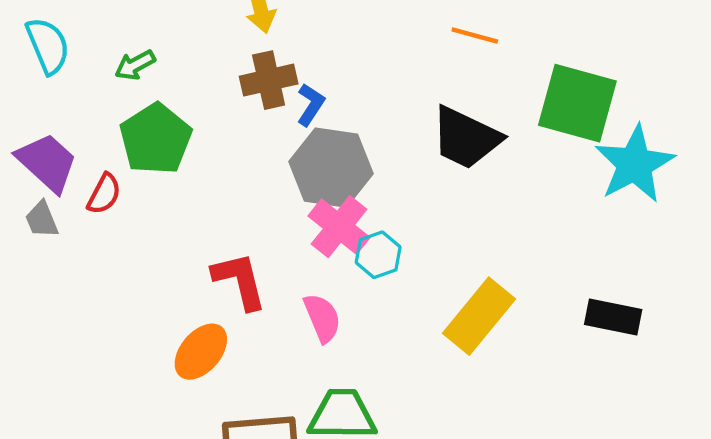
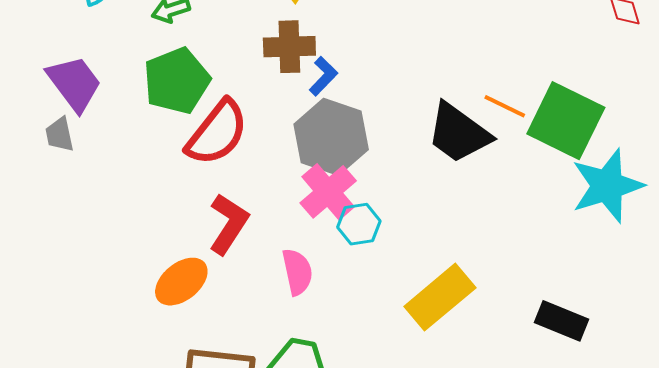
orange line: (475, 35) -> (505, 106), moved
red semicircle: (104, 194) -> (217, 133), moved, size x1.8
red L-shape: (240, 281) -> (229, 224), turned 36

